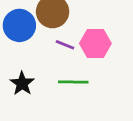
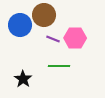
black star: (22, 83) -> (23, 79), moved

